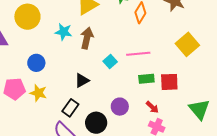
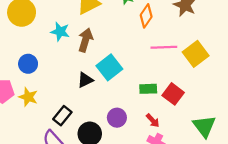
pink line: (138, 54) -> (164, 47), moved
cyan square: (110, 61) -> (109, 67), size x1.6
black triangle: (82, 80) -> (85, 80), moved
red square: (169, 82) -> (173, 94), turned 36

